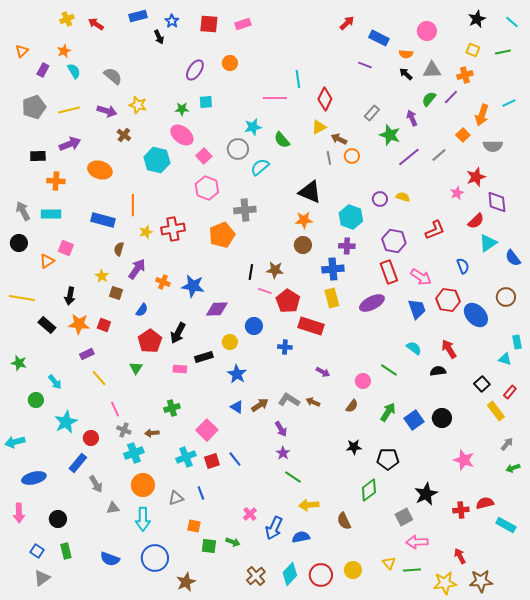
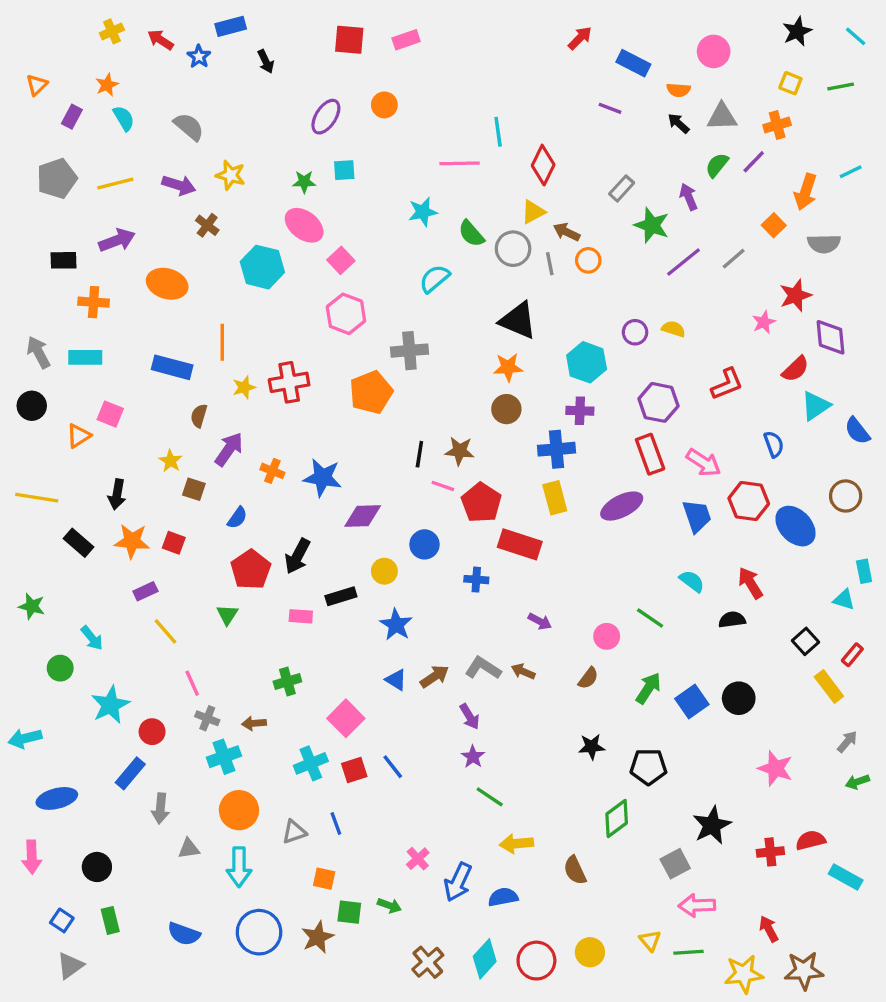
blue star: (172, 21) -> (199, 56), moved
gray circle: (238, 149) -> (513, 249), moved
gray arrow: (96, 484) -> (160, 809), turned 36
brown star: (186, 582) -> (318, 937), moved

